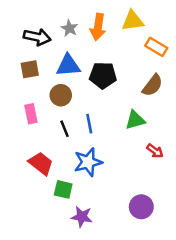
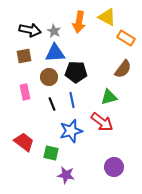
yellow triangle: (133, 21) -> (107, 17), turned 36
gray star: (69, 28) -> (54, 31), moved
black pentagon: (103, 75) -> (76, 72), moved
red arrow: (155, 151) -> (102, 122), moved, size x1.6
red trapezoid: (41, 163) -> (24, 142), moved

